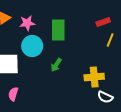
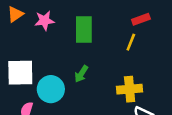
yellow line: (110, 40) -> (131, 42), moved
cyan circle: (32, 46) -> (51, 89), moved

